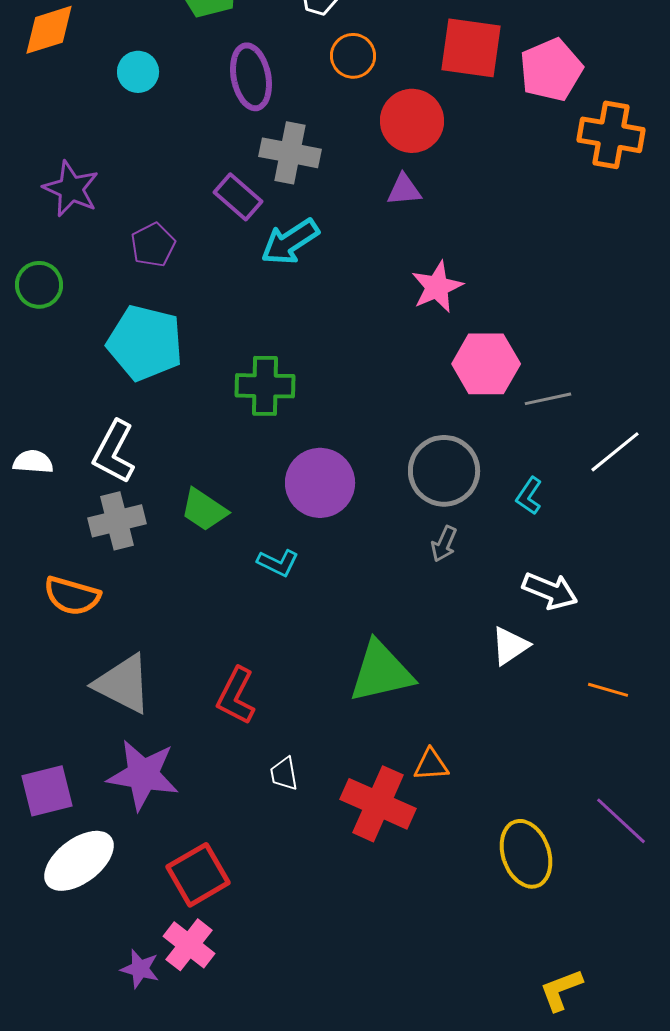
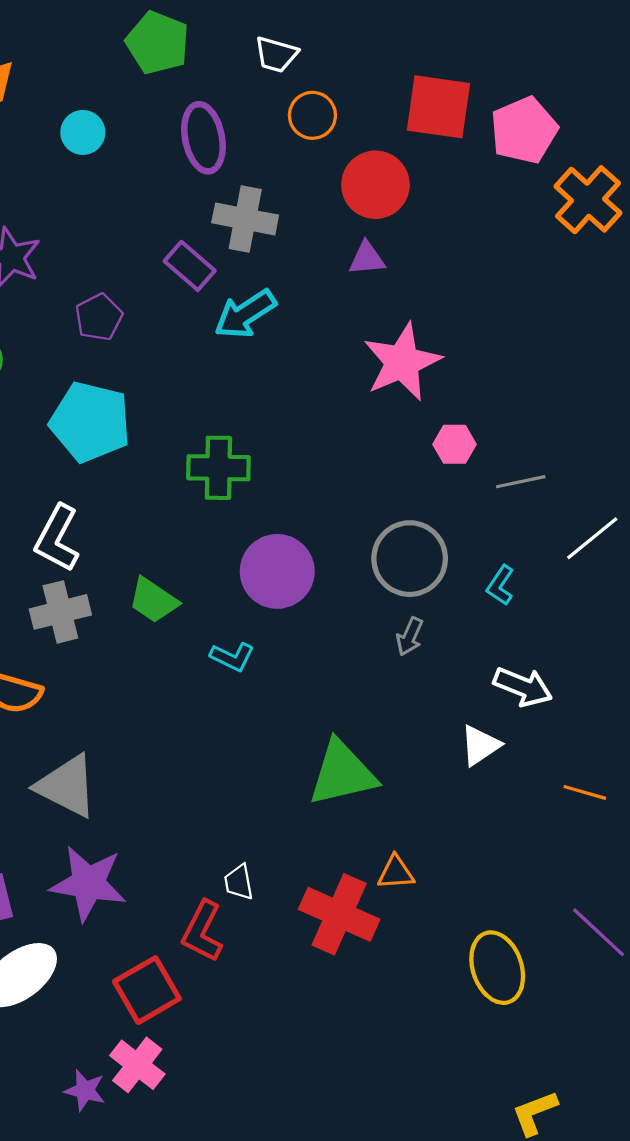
orange cross: (611, 135) -> (588, 200), turned 32
pink star: (437, 287) -> (402, 362), size x1.4
pink hexagon: (486, 364) -> (454, 444), size x0.6
red L-shape: (236, 696) -> (202, 931), moved

